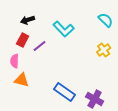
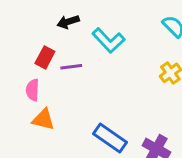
black arrow: (28, 20) -> (68, 22), moved
purple line: (40, 46) -> (71, 67), turned 32

